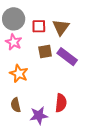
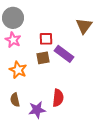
red square: (39, 26) -> (46, 39), moved
brown triangle: (61, 27) -> (84, 26), moved
brown square: (45, 51) -> (43, 58), moved

